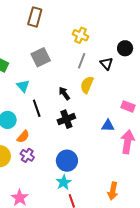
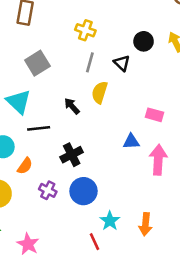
cyan triangle: (23, 86) -> (19, 102), size x1.5
black line: (37, 108) -> (39, 128), turned -72
black cross: (66, 119) -> (72, 155), moved
purple cross: (27, 155) -> (48, 190), moved
cyan star: (64, 182) -> (110, 221), moved

